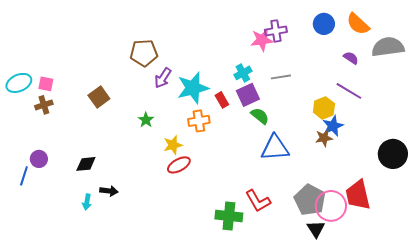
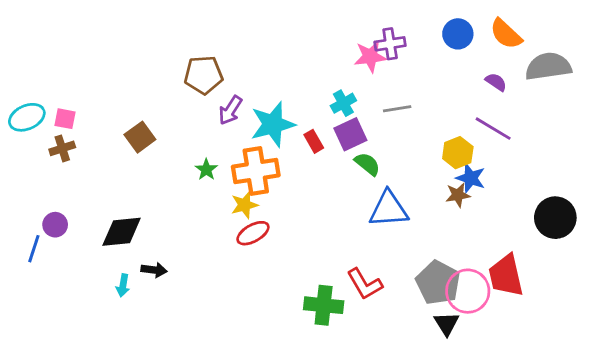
orange cross: (199, 121) -> (256, 171), moved, size x1.5
blue star: (333, 126) -> (471, 178), turned -30
black diamond: (86, 164) -> (122, 232), size x1.4

